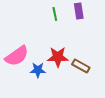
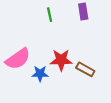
green line: (55, 14) -> (50, 15), moved

